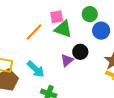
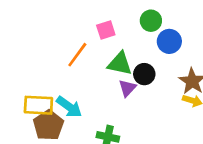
green triangle: (63, 29) -> (120, 64), moved
cyan arrow: (36, 69) -> (69, 107), moved

